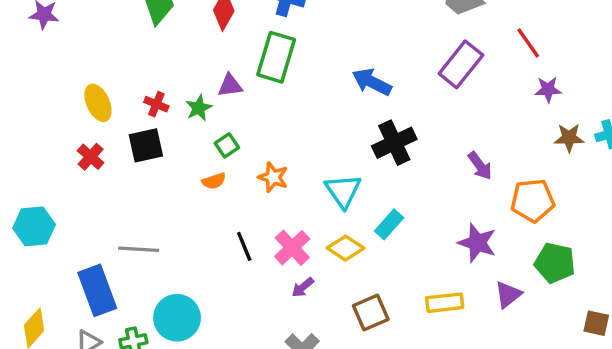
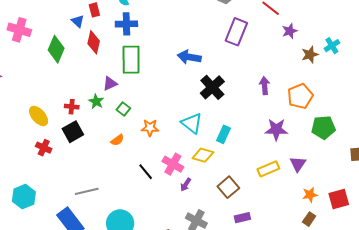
green square: (227, 145) -> (123, 109), moved
purple arrow: (480, 166) -> (265, 86), turned -132
purple triangle: (508, 294) -> (298, 164), moved

